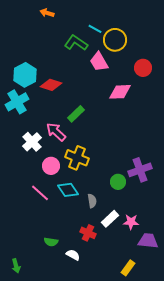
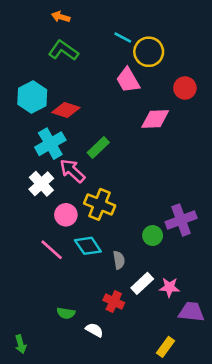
green L-shape: (76, 43) -> (63, 50), moved
cyan cross: (17, 102) -> (50, 144), moved

